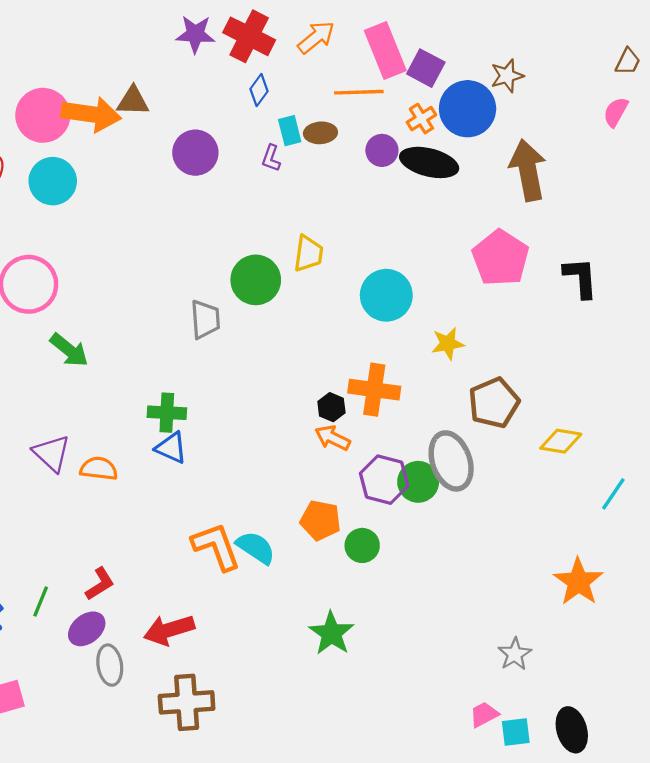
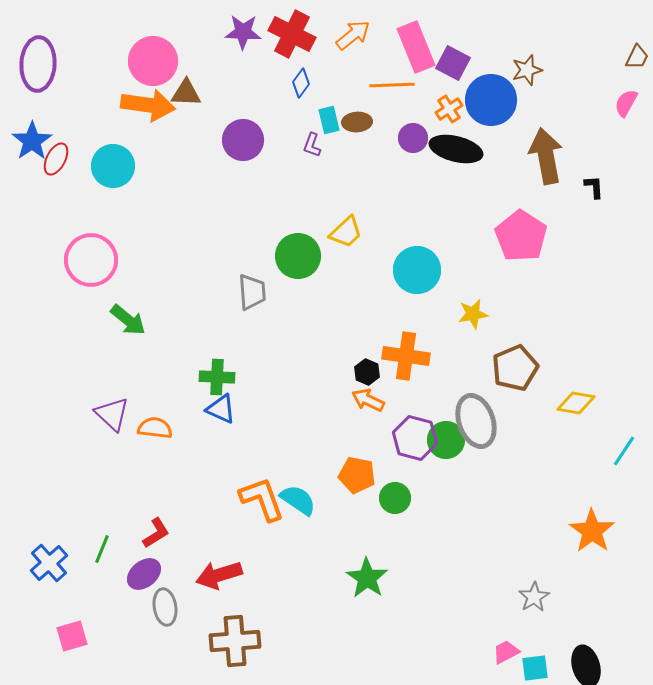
pink circle: (43, 115) -> (153, 61), moved
yellow trapezoid: (308, 254) -> (346, 232), turned 39
black L-shape: (581, 278) -> (594, 187), moved, size x0.6

